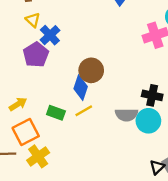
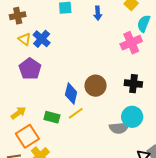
blue cross: (50, 35) -> (42, 39), moved
brown circle: (91, 70) -> (96, 86), moved
black cross: (152, 95) -> (133, 84), moved
gray semicircle: (126, 115) -> (119, 128), moved

